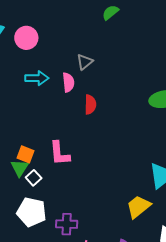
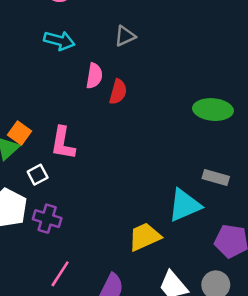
pink semicircle: (68, 82) -> (94, 76), moved
white square: (34, 178) -> (38, 175), moved
purple cross: (67, 224) -> (47, 219), moved

